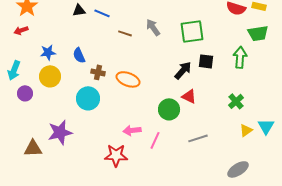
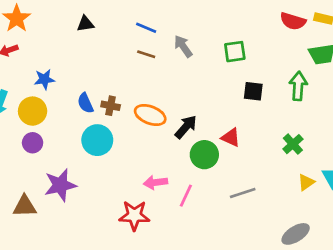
blue line: (102, 13) -> (146, 28), moved
green square: (192, 31) -> (235, 52), size x0.7
blue semicircle: (79, 55) -> (85, 103), moved
black arrow: (183, 70) -> (186, 127), moved
yellow circle: (50, 76) -> (33, 111), moved
purple circle: (25, 93) -> (33, 143), moved

